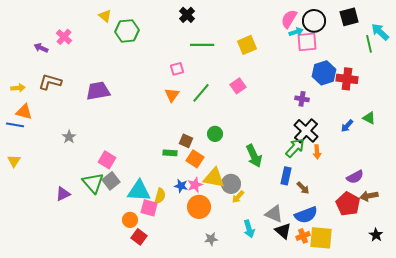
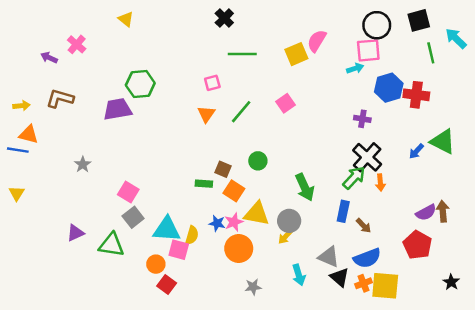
pink semicircle: (289, 19) -> (317, 41), moved
green hexagon: (127, 31) -> (140, 84), moved
cyan arrow: (296, 32) -> (355, 68), moved
green line: (369, 44) -> (431, 53), moved
green triangle: (369, 118) -> (443, 142), size x1.6
green triangle: (93, 183) -> (111, 245), moved, turned -40
gray circle: (231, 184) -> (289, 221), moved
brown arrow: (369, 196) -> (443, 211), moved, turned 96

